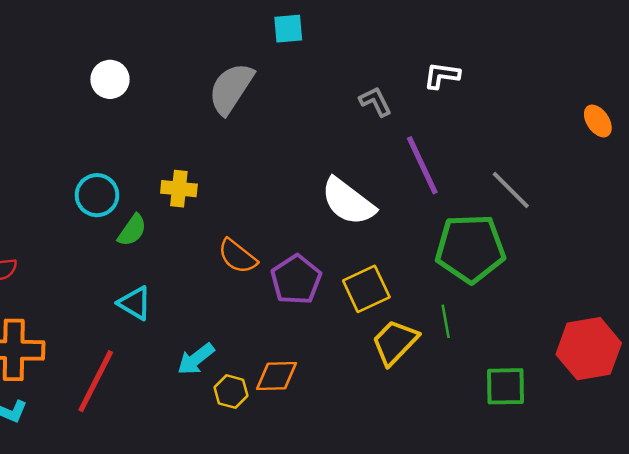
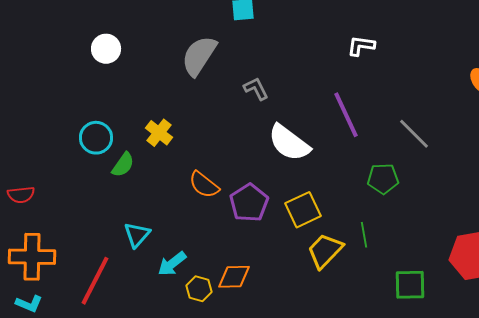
gray L-shape: (375, 101) -> (256, 89), moved
yellow cross: (179, 189) -> (159, 133), turned 32
green pentagon: (470, 248) -> (383, 179), size x0.6
cyan triangle: (135, 303) -> (137, 235), moved, turned 40

